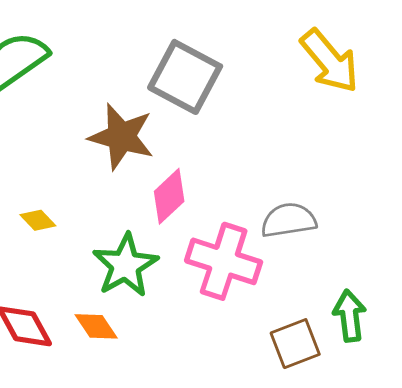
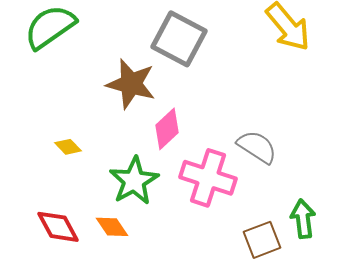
gray semicircle: (289, 220) -> (257, 147), turned 42

